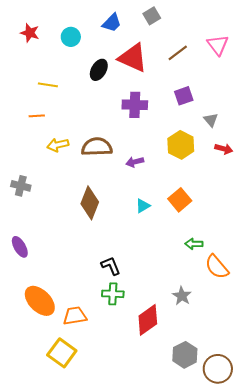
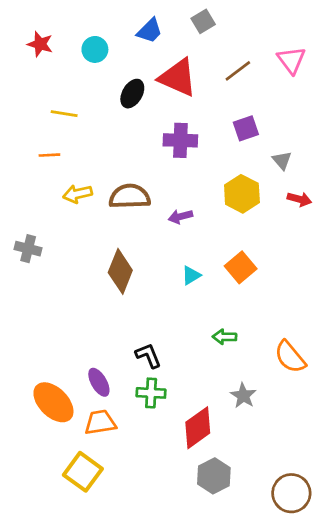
green arrow: (194, 244) -> (225, 337), moved
purple ellipse: (20, 247) -> (99, 382), moved
gray hexagon: (185, 355) -> (214, 476), moved

